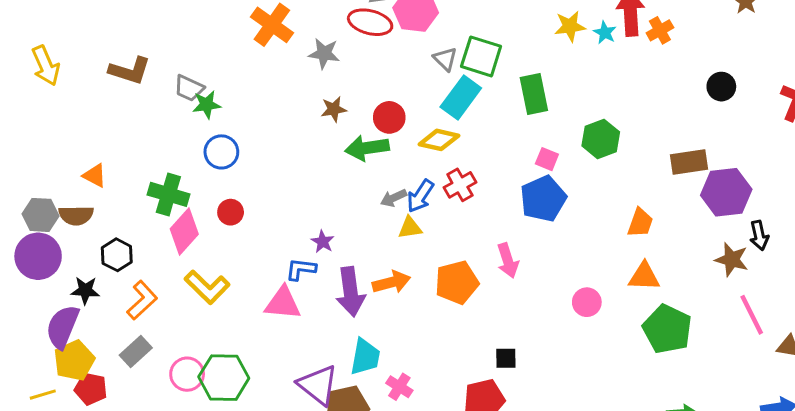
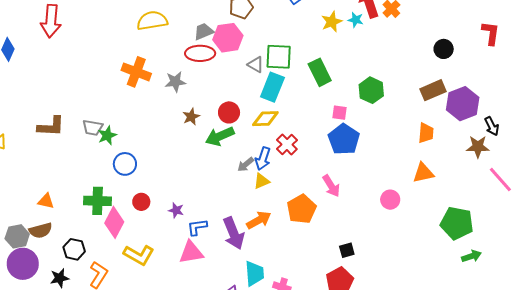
black circle: (721, 87) -> (444, 49), moved
orange trapezoid: (640, 223) -> (426, 133), moved
purple star: (323, 242) -> (176, 210), moved
green pentagon: (667, 329) -> (457, 223), moved

